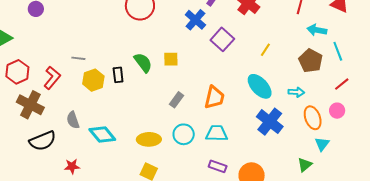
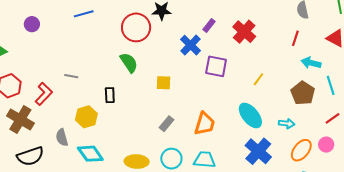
purple square: (222, 39) -> (216, 66), turned -35
green semicircle: (143, 63) -> (129, 63), moved
yellow hexagon: (93, 80) -> (86, 117), moved
orange ellipse: (313, 118) -> (301, 150), turned 55

